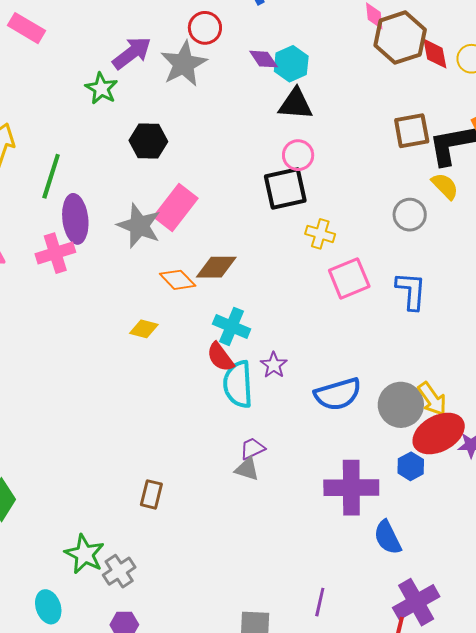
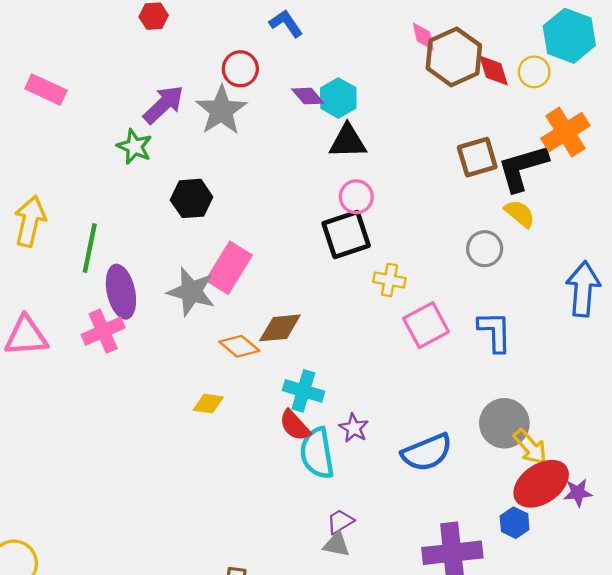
gray circle: (401, 405) -> (504, 423), moved

